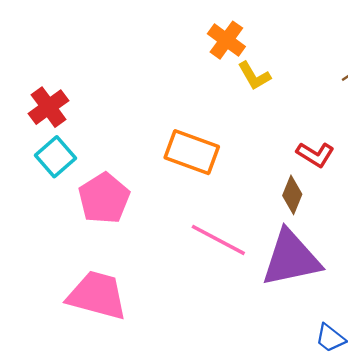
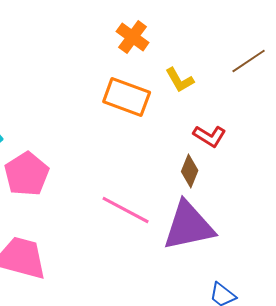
yellow L-shape: (254, 76) -> (180, 80), moved
orange rectangle: (192, 152) -> (127, 97), moved

